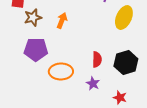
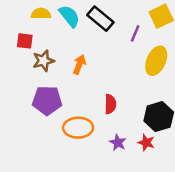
red semicircle: (97, 59) -> (110, 104), moved
red star: (120, 97) -> (146, 143), moved

